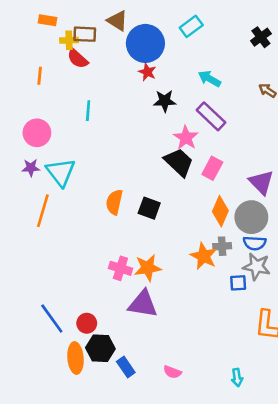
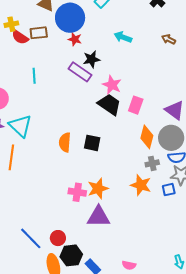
brown rectangle: (85, 34) -> (39, 33), moved
purple rectangle: (211, 116) -> (80, 72), moved
orange star: (204, 256) -> (141, 185), moved

